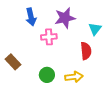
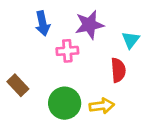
green circle: (47, 75) -> (65, 103), size x1.5

